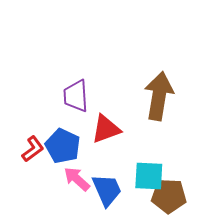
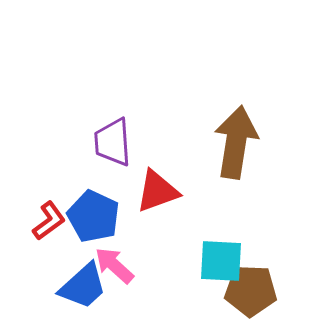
blue trapezoid: (107, 190) -> (83, 286), moved, turned 72

